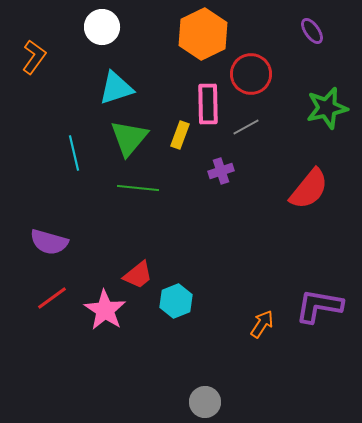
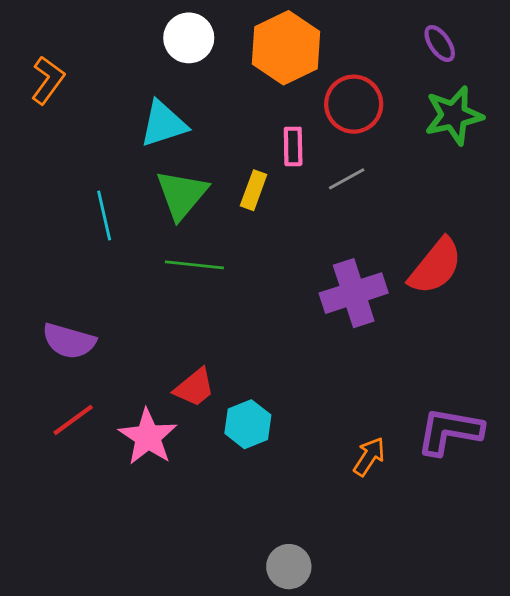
white circle: (102, 27) -> (189, 38), moved
pink rectangle: (208, 104) -> (293, 146), size x0.7
green star: (327, 108) -> (454, 115), moved
purple cross: (221, 171) -> (354, 293), moved, size x1.8

